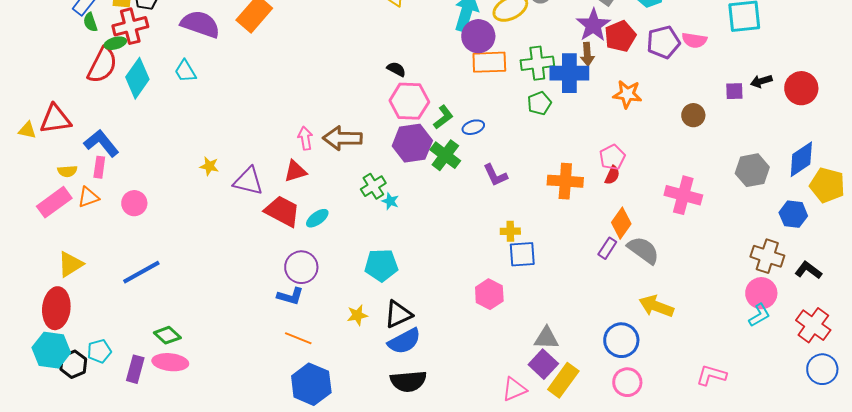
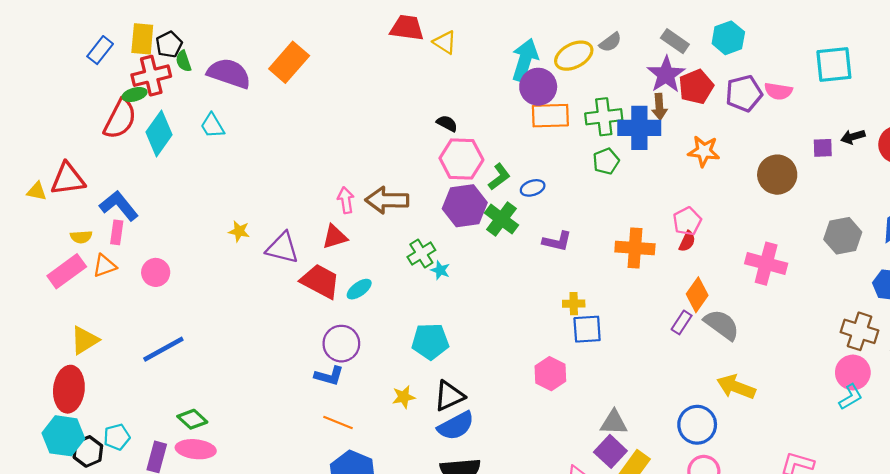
green semicircle: (90, 22) -> (183, 61), moved
brown circle: (693, 115) -> (777, 175), size x1.5
purple L-shape: (495, 175) -> (557, 241), turned -52

